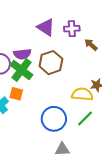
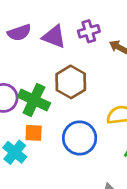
purple semicircle: (22, 54) -> (19, 33), moved
blue circle: (54, 119) -> (80, 138), moved

